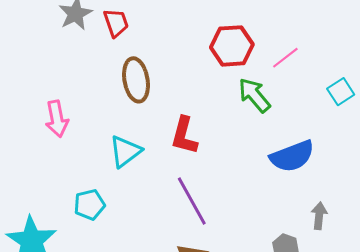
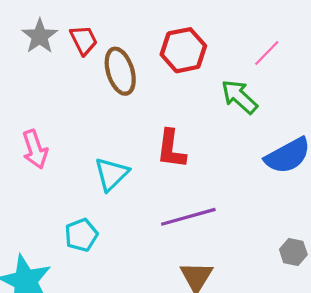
red hexagon: (232, 46) -> (183, 50), moved
brown ellipse: (136, 80) -> (120, 71), moved
purple line: (192, 201) -> (188, 217), turned -69

